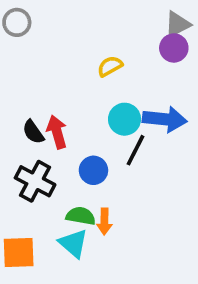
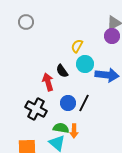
yellow semicircle: (110, 66) -> (77, 46), turned -32
cyan circle: (125, 119) -> (85, 64), moved
black semicircle: (33, 132) -> (62, 71), moved
black line: (135, 150) -> (84, 103), moved

